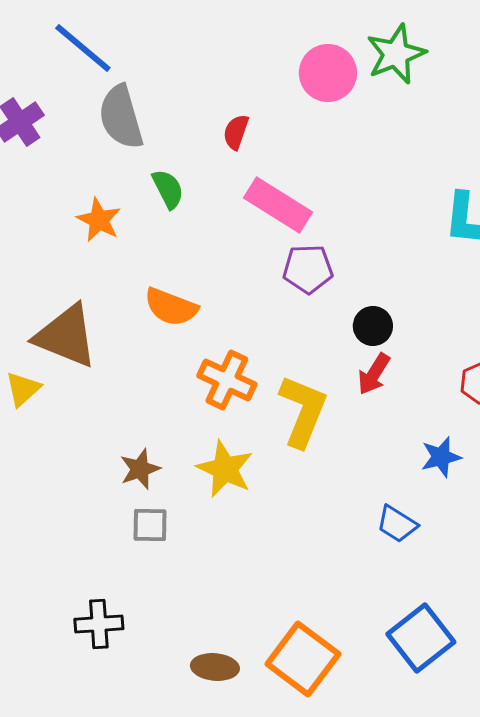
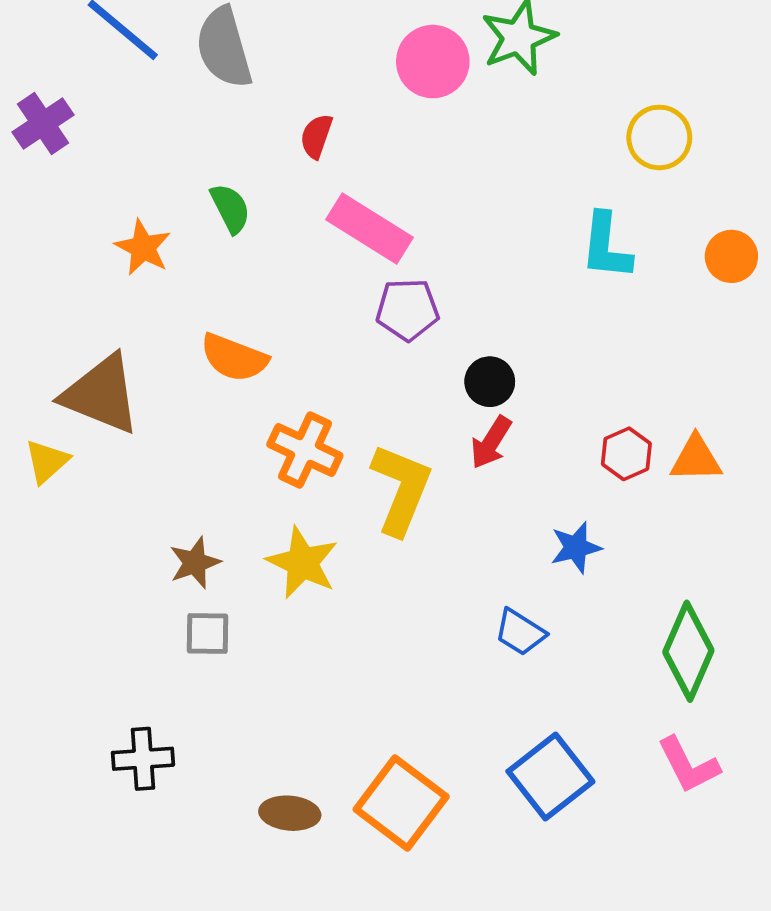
gray semicircle: (121, 117) -> (224, 48), moved

